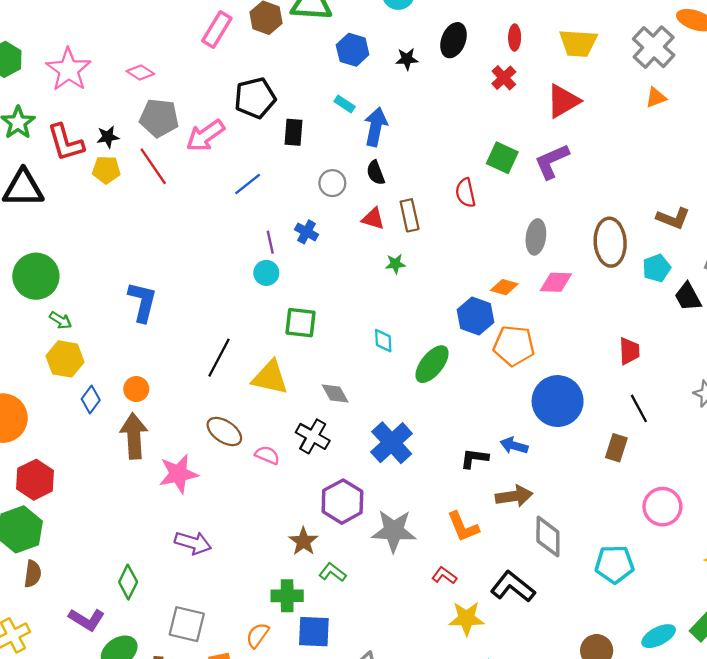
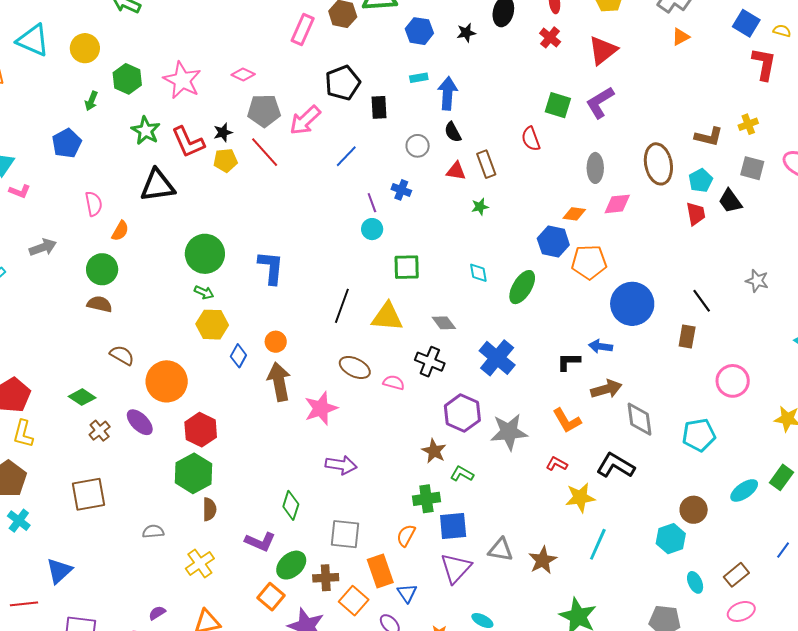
cyan rectangle: (345, 104) -> (419, 78), turned -36
green circle: (36, 276) -> (205, 254), moved
red trapezoid: (629, 351) -> (696, 214), moved

